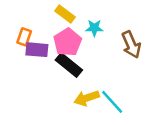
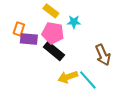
pink pentagon: (68, 42) -> (53, 33), turned -30
brown arrow: (131, 45) -> (103, 55), moved

